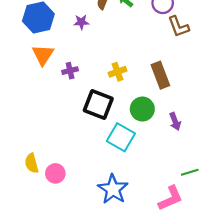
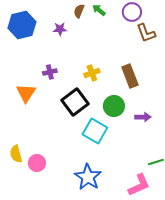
orange triangle: (43, 55) -> (26, 93), moved
black square: (98, 105) -> (75, 102), turned 32
purple arrow: (175, 121) -> (143, 117), turned -70

